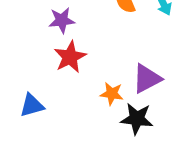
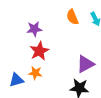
orange star: (112, 94) -> (35, 73), moved

